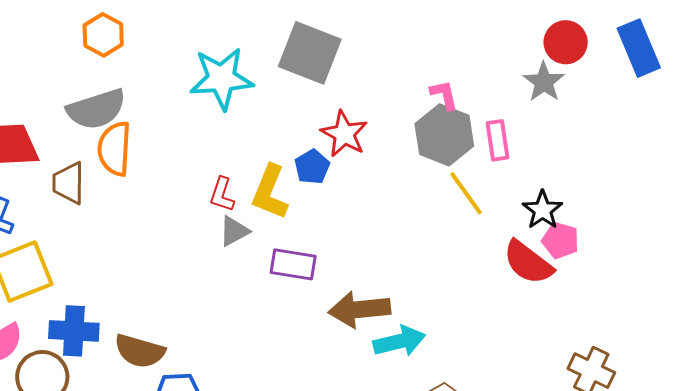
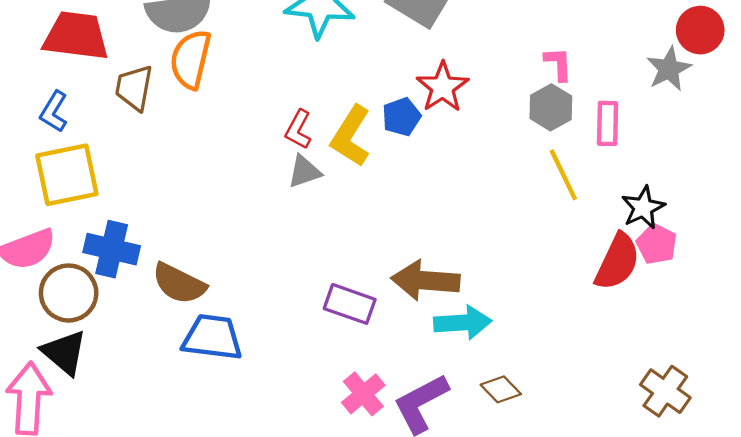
gray hexagon: (444, 135) -> (551, 107), size x0.7
red semicircle: (528, 262) -> (617, 262), turned -112
purple rectangle: (293, 264) -> (350, 304), moved

